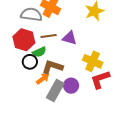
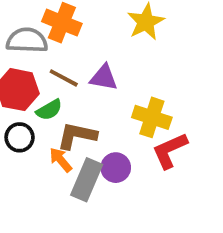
brown line: (49, 36) -> (64, 78), turned 42
black circle: (30, 62) -> (20, 137), moved
orange arrow: (43, 79) -> (61, 160), turned -88

